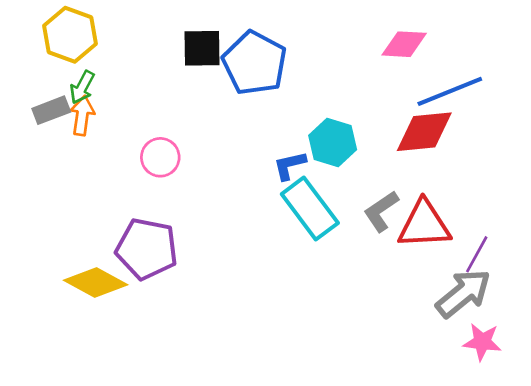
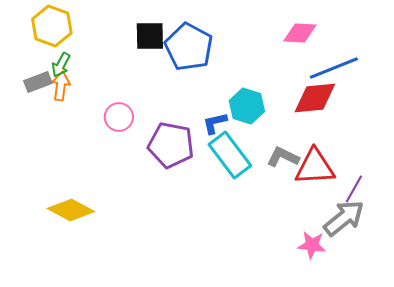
gray L-shape: (381, 211) -> (283, 157), turned 60
purple pentagon: (147, 249) -> (171, 145), moved
pink star: (482, 342) -> (312, 245), moved

